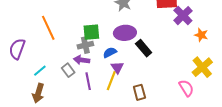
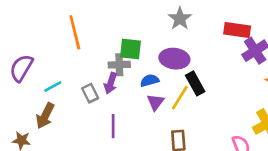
purple semicircle: (17, 49) -> (21, 68), moved
purple arrow: (82, 60) -> (111, 83), turned -91
purple line: (88, 81) -> (113, 126), moved
yellow line: (111, 81) -> (180, 98), moved

